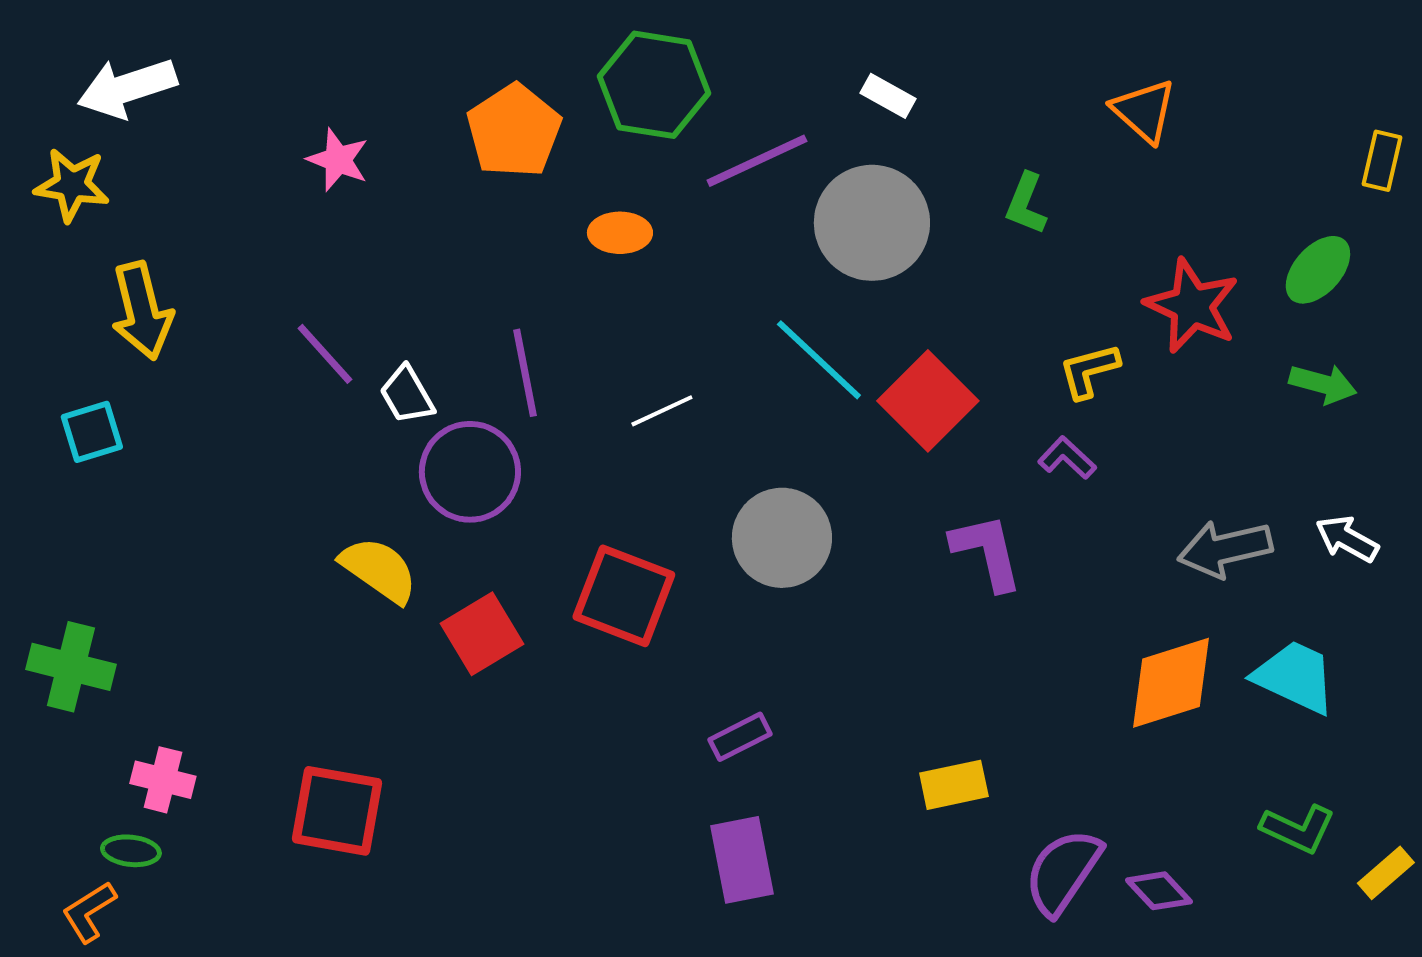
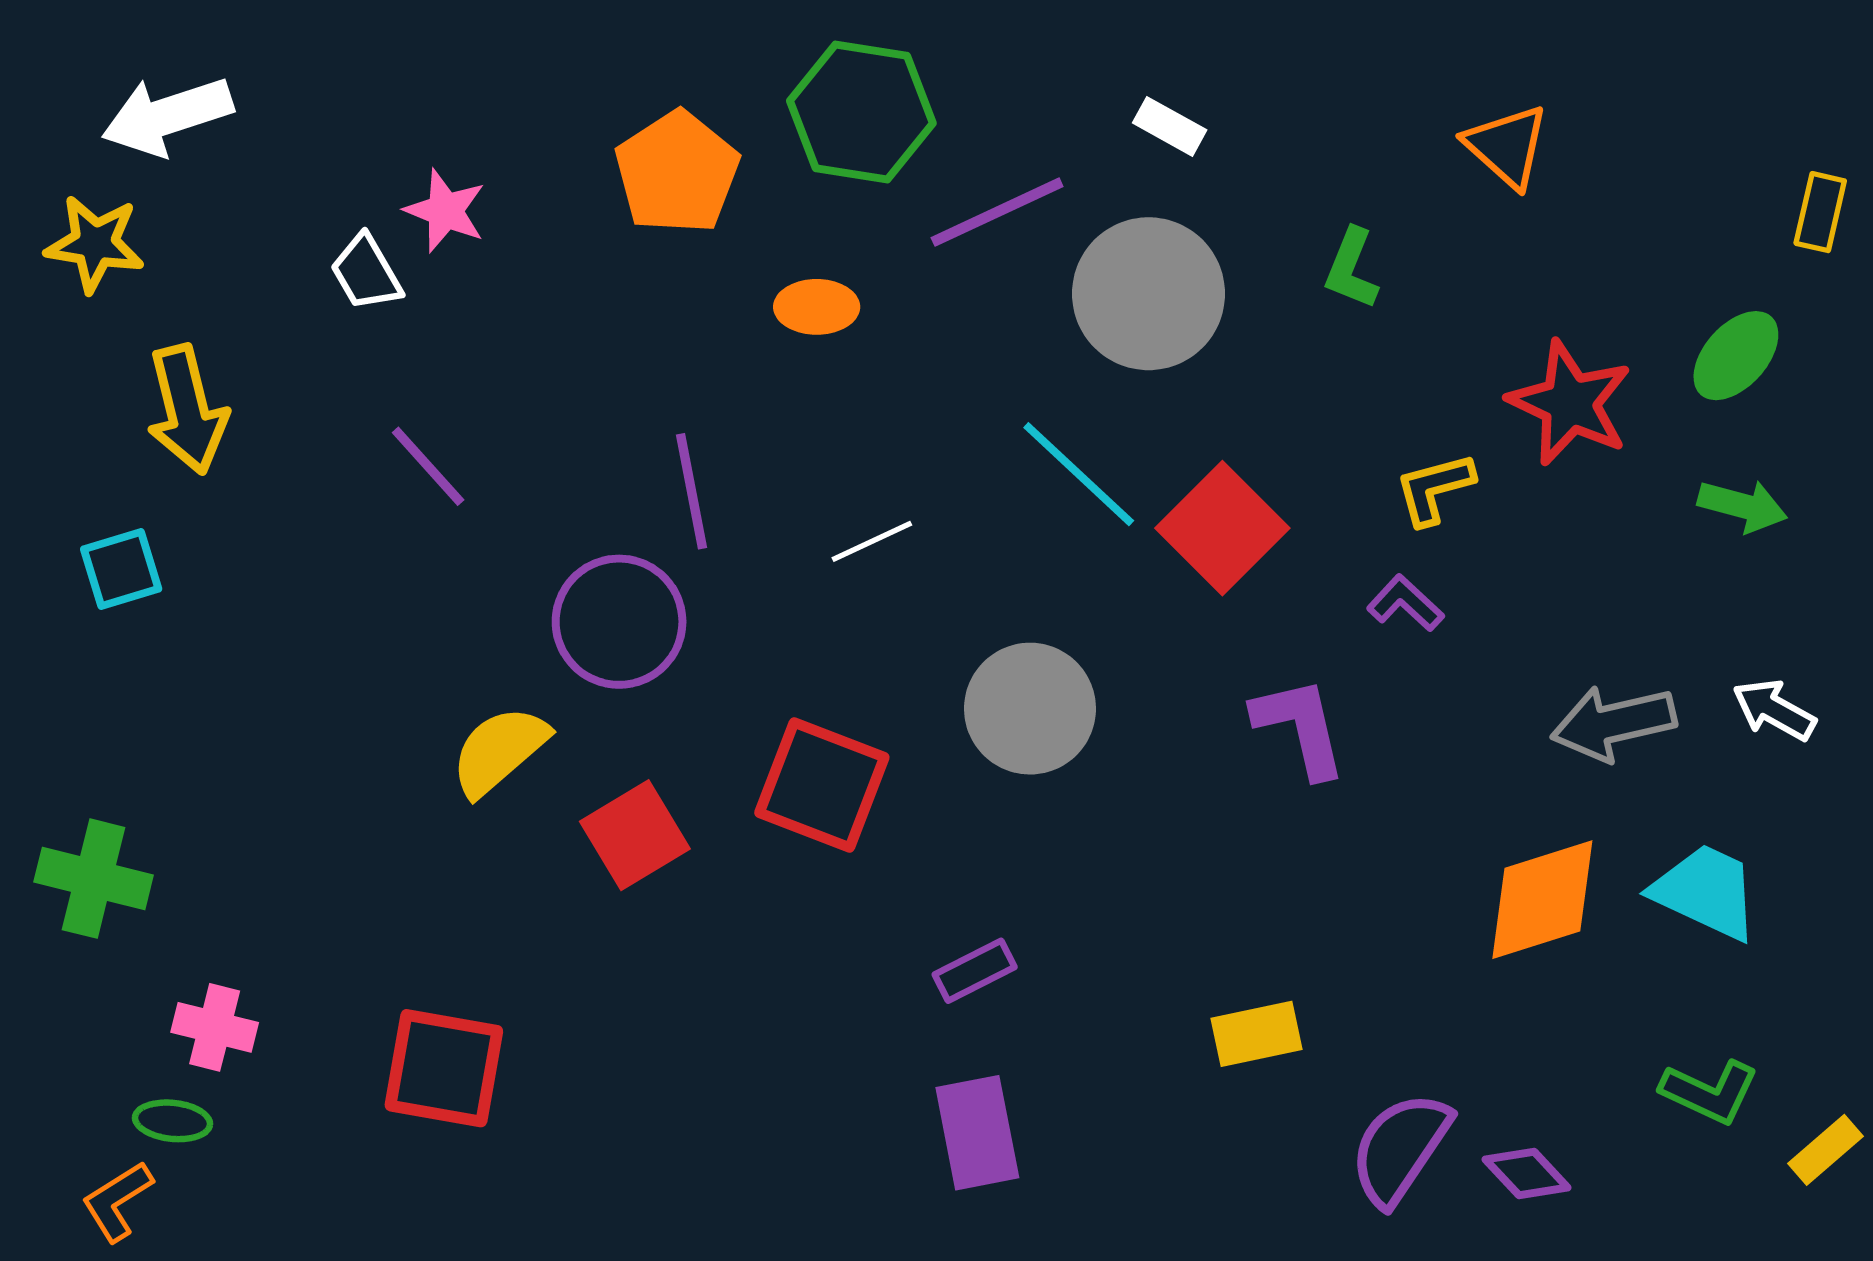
white trapezoid: (407, 395) -> (366, 273), moved
yellow semicircle: (379, 570) -> (499, 751), turned -76

